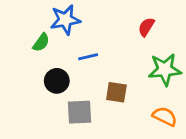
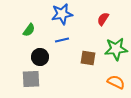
blue star: (65, 20) -> (62, 14), moved
brown square: (116, 92) -> (88, 58), moved
gray square: (80, 112) -> (31, 79), moved

